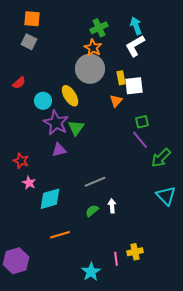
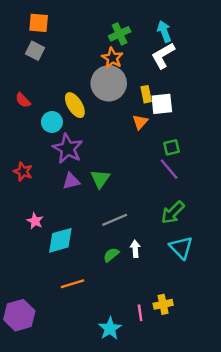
red semicircle: (19, 83) -> (23, 100), turned 88
yellow ellipse: (70, 96) -> (75, 105), moved
green triangle: (76, 128) -> (100, 179), moved
green arrow: (161, 158) -> (173, 213), moved
red star: (21, 161) -> (23, 171), moved
cyan triangle: (166, 196) -> (181, 248), moved

